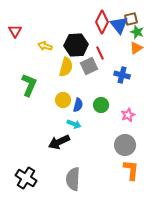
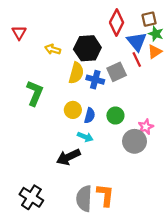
blue triangle: (119, 25) -> (137, 42), moved
red line: (100, 53) -> (137, 59), moved
gray square: (89, 66) -> (117, 72), moved
blue cross: (122, 75) -> (95, 80), moved
gray circle: (125, 145) -> (135, 141), moved
orange L-shape: (131, 170) -> (105, 195), moved

